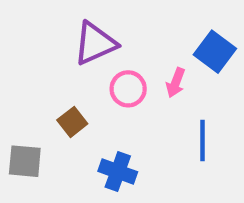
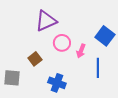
blue square: (215, 52) -> (105, 36), moved
pink arrow: (176, 83) -> (81, 51), moved

